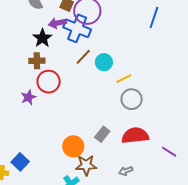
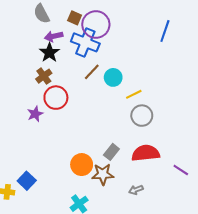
purple arrow: (57, 23) -> (54, 36), moved
brown cross: (37, 61) -> (44, 76), turned -35
brown star: (86, 165) -> (103, 174), moved

